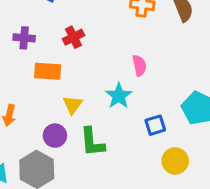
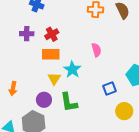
purple cross: (24, 38) -> (27, 34), moved
orange rectangle: (48, 71) -> (51, 54), moved
cyan star: (119, 96) -> (72, 70), moved

